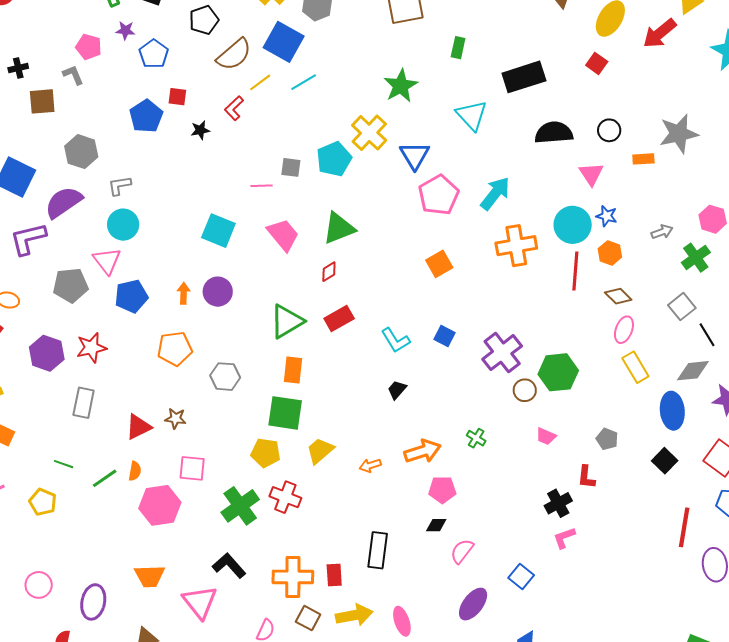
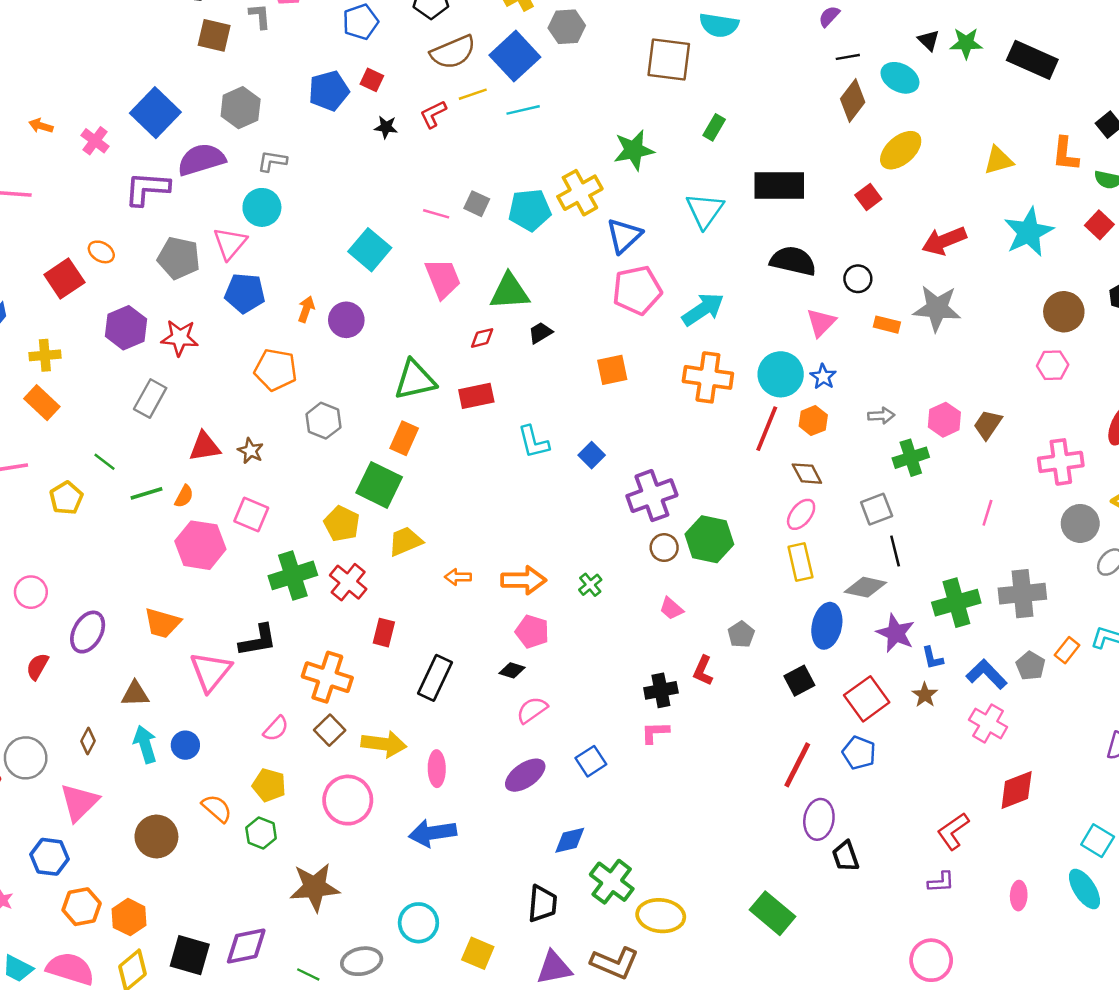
red arrow: (660, 33) -> (944, 241), moved
black trapezoid: (397, 390) -> (540, 333), moved
black L-shape: (229, 566) -> (258, 640), turned 104
red rectangle: (334, 575) -> (384, 633), moved

